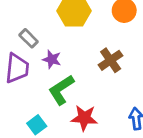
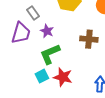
brown cross: (111, 60) -> (89, 39), turned 30
cyan square: (37, 125) -> (42, 76), moved

